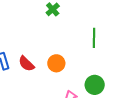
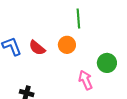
green line: (94, 38) -> (78, 19), moved

